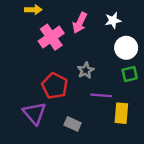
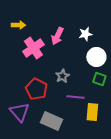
green square: (130, 74) -> (99, 79), turned 32
gray rectangle: (73, 124) -> (51, 121), size x1.5

